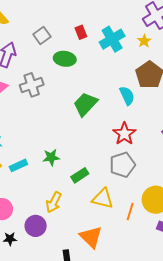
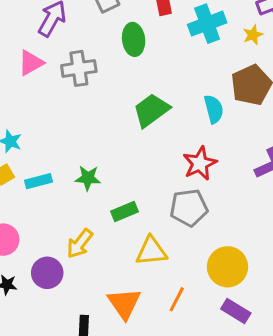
green ellipse: (65, 59) -> (134, 39), turned 65
yellow triangle: (103, 199) -> (151, 251), turned -30
orange line: (130, 212) -> (177, 299), moved

